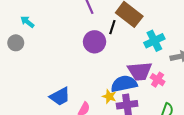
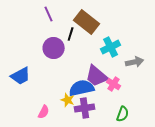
purple trapezoid: (140, 71) -> (97, 76), turned 45
blue trapezoid: (60, 96) -> (21, 76), moved

